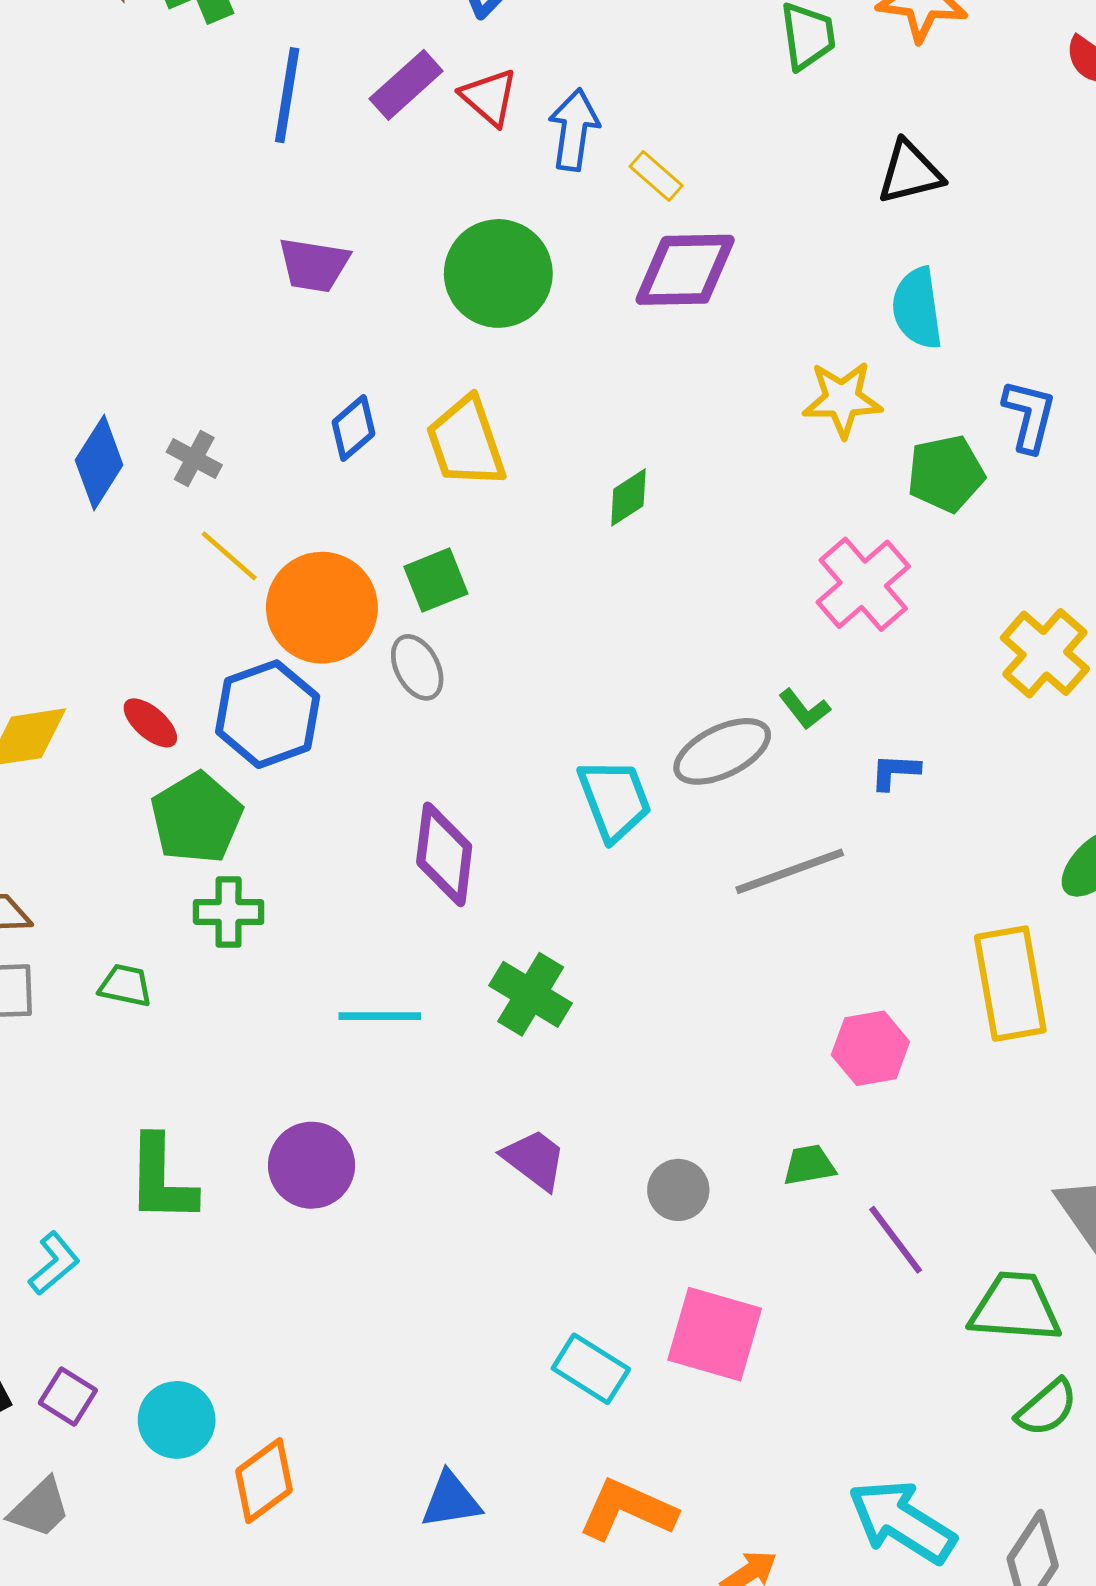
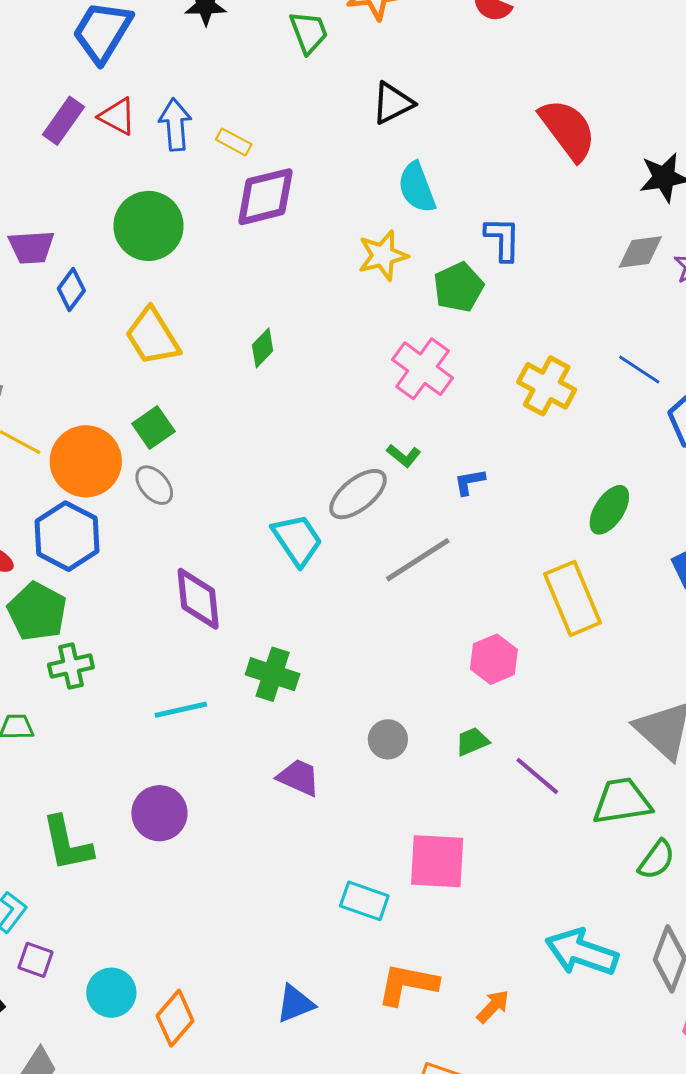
blue diamond: (353, 428) -> (71, 290), moved
gray circle: (678, 1190) -> (388, 739), moved
purple square: (68, 1397) -> (35, 960), moved

